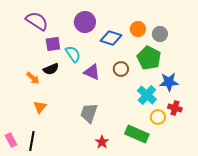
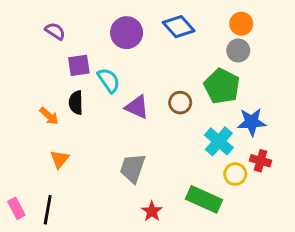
purple semicircle: (37, 21) -> (55, 31), size x0.6
orange circle: (138, 29) -> (241, 24), moved
blue diamond: (111, 38) -> (179, 27), moved, turned 30
black semicircle: (51, 69) -> (76, 103), turned 112

